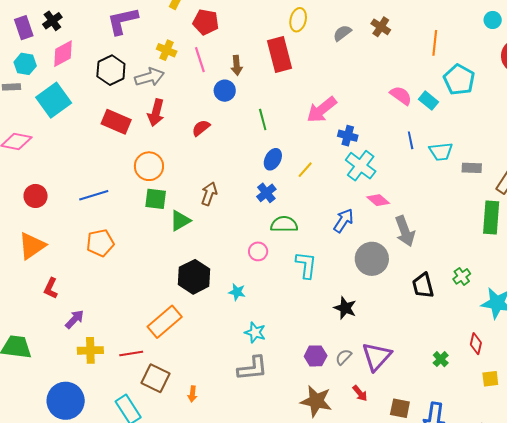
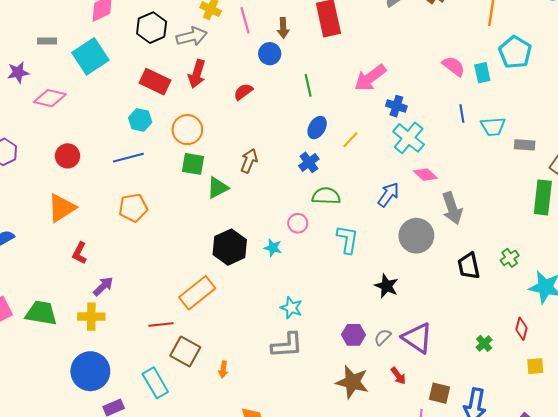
cyan hexagon: (25, 64) -> (140, 120), moved
cyan rectangle: (429, 101) -> (482, 73), turned 36
cyan star: (237, 292) -> (273, 248), moved
yellow cross: (90, 350) -> (91, 317), moved
purple triangle: (377, 356) -> (417, 338), turned -40

